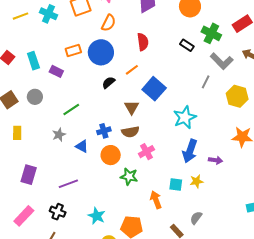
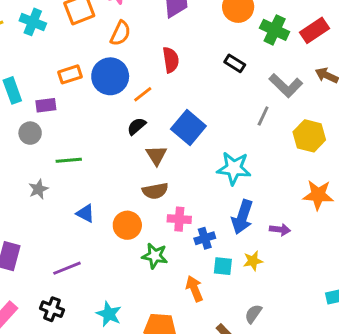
green cross: (211, 33) -> (275, 30), moved
orange line: (132, 70) -> (143, 94), moved
purple rectangle: (56, 71) -> (46, 105), turned -32
black semicircle: (109, 83) -> (137, 126), moved
gray circle: (35, 97) -> (30, 133), moved
green line: (71, 109) -> (69, 160), turned 30
cyan star: (185, 117) -> (234, 168), turned 30
blue cross: (104, 131) -> (205, 238), moved
gray star: (59, 135) -> (38, 189), moved
pink cross: (146, 152) -> (179, 219), turned 35

